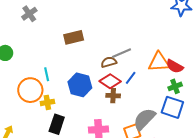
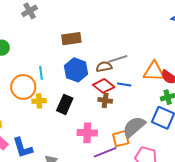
blue line: (131, 78) -> (124, 84), turned 56
blue hexagon: (80, 85) -> (76, 70), moved
black rectangle: (57, 124) -> (65, 104), moved

